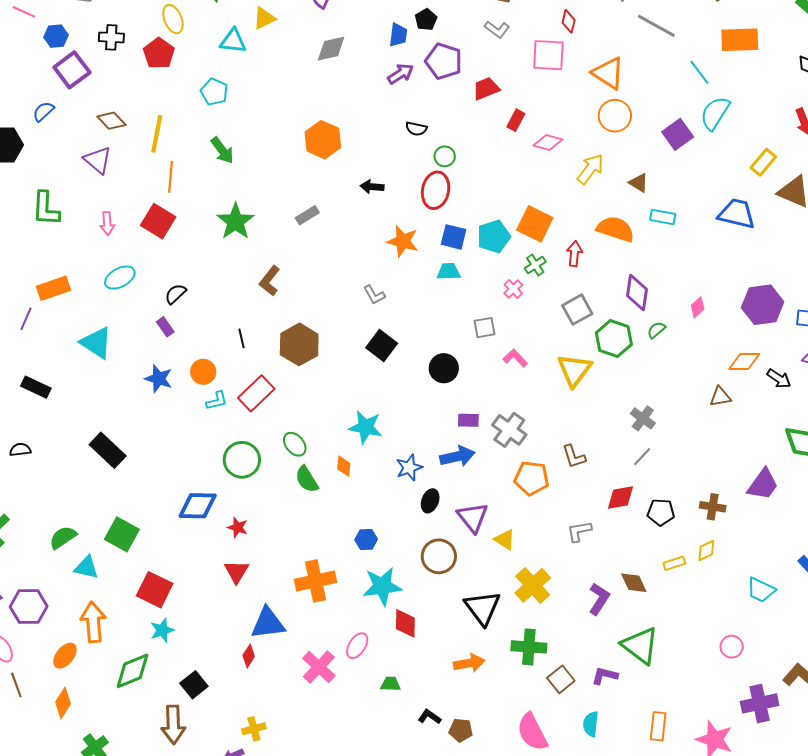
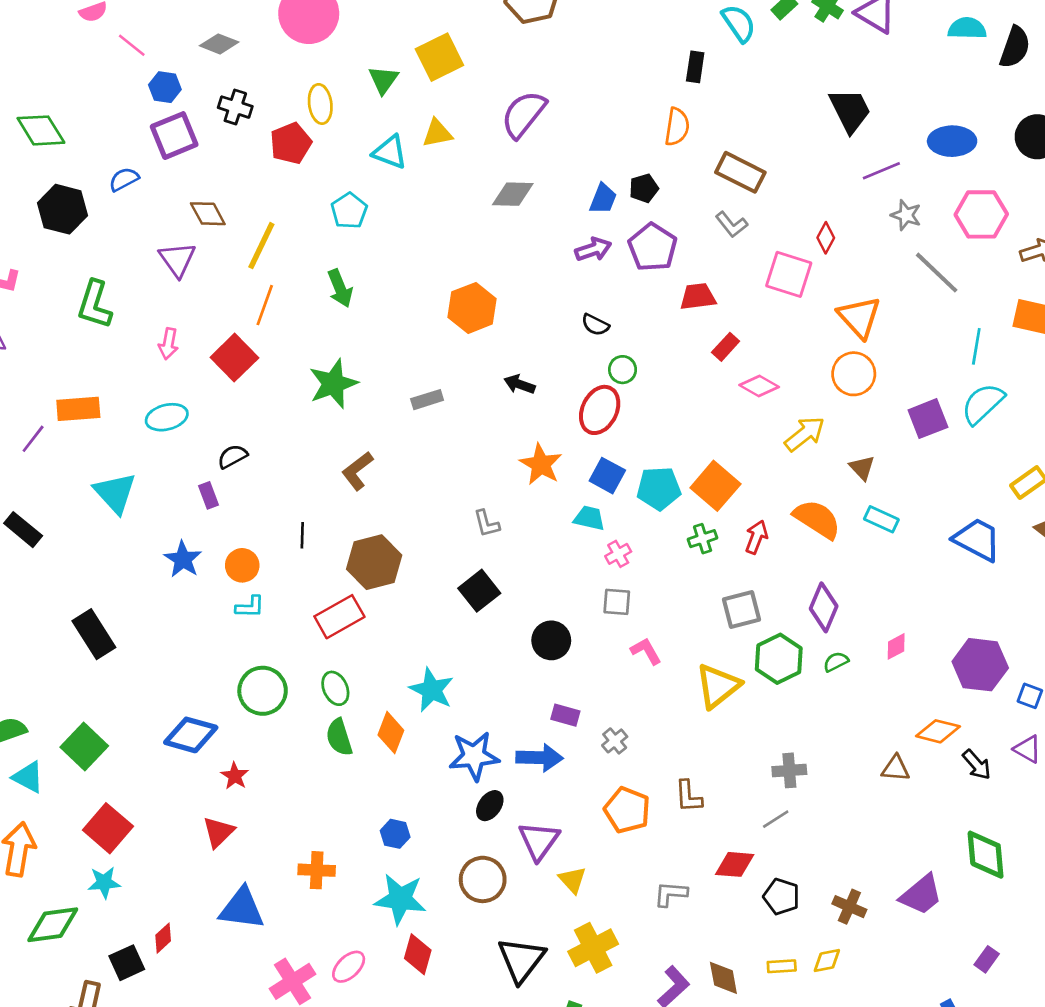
cyan line: (699, 72) -> (976, 346), turned 32
pink cross: (513, 289) -> (618, 554), moved
red rectangle: (256, 393) -> (339, 617), moved
gray cross: (643, 418) -> (789, 770), turned 35
gray cross: (509, 430) -> (615, 741), size x0.6
orange diamond: (344, 466) -> (391, 733), size x1.4
blue star: (409, 468) -> (474, 756), size x1.4
orange cross: (315, 581) -> (317, 870), size x0.7
red diamond: (249, 656) -> (163, 938), moved

